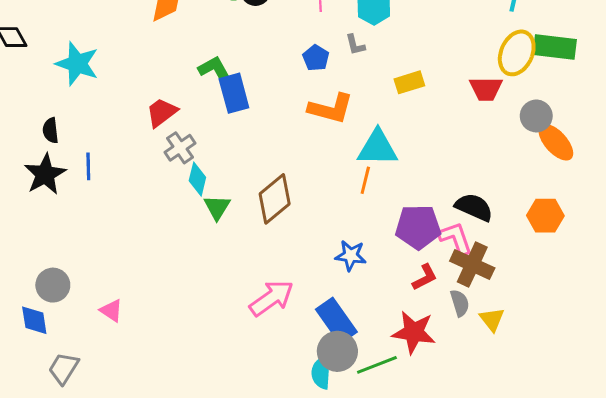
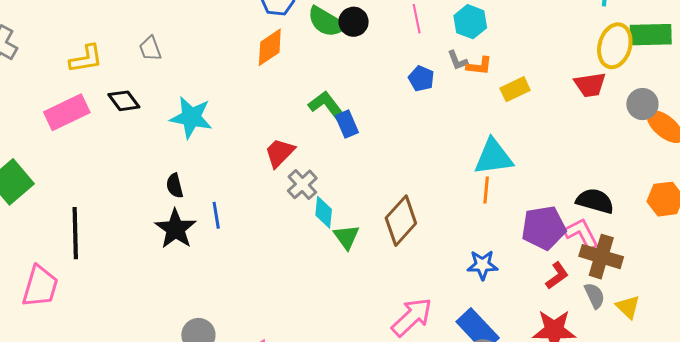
blue rectangle: (234, 93) -> (347, 124), size x0.7
orange L-shape: (331, 109) -> (479, 66), moved, size x0.6

